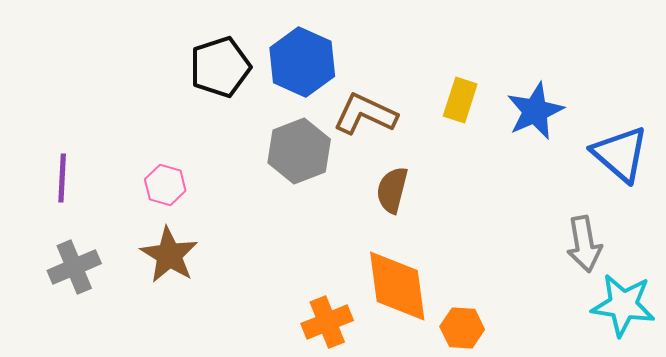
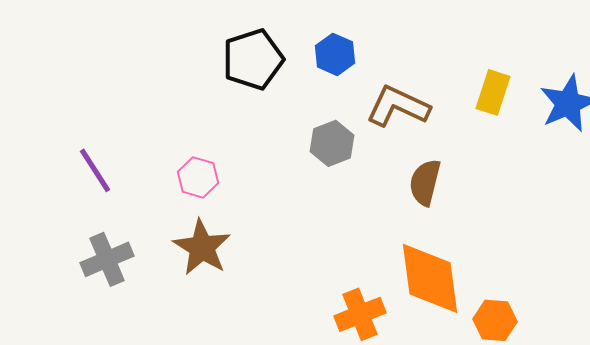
blue hexagon: (302, 62) -> (335, 54), size x0.6
gray hexagon: (299, 151) -> (332, 143), size x0.7
purple line: (62, 178) -> (95, 170), turned -36

